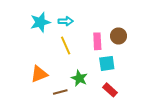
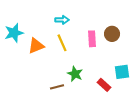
cyan star: (40, 22) -> (14, 33), moved
cyan square: (107, 63) -> (122, 72), moved
orange triangle: (39, 74) -> (36, 46), moved

